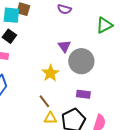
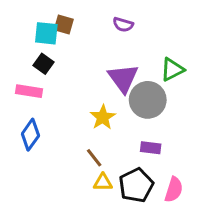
green triangle: (104, 25) -> (172, 69), moved
purple triangle: (64, 46) -> (123, 78), size x1.6

